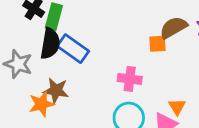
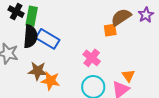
pink cross: (130, 79) -> (92, 58), turned 36
orange star: (41, 104) -> (51, 81), moved, turned 30

